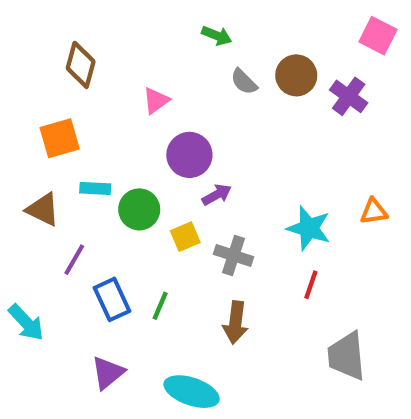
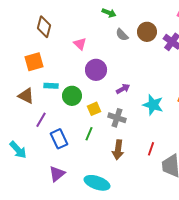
pink triangle: (156, 101) -> (80, 44), turned -40
purple arrow: (217, 195) -> (123, 89), moved
red line: (311, 285) -> (151, 149), moved
green line: (160, 306) -> (89, 134), moved

